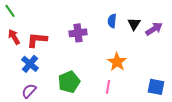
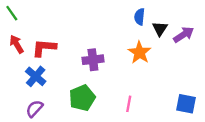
blue semicircle: (112, 21) -> (139, 17), moved
purple cross: (78, 33) -> (93, 60), moved
orange star: (117, 62) -> (139, 53), moved

